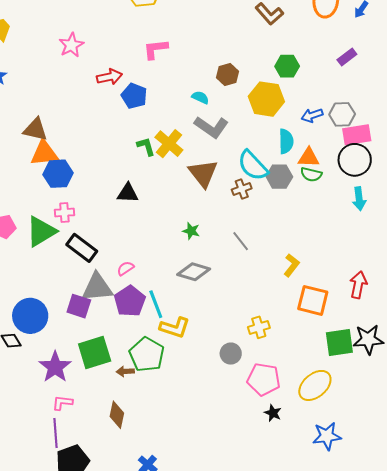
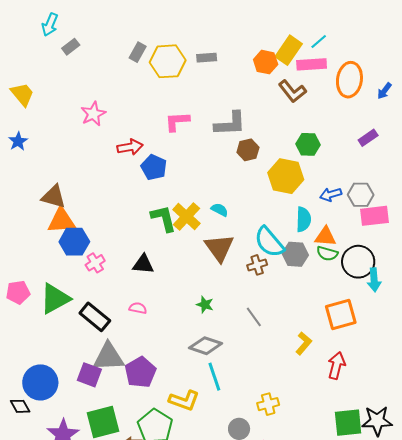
cyan semicircle: (200, 97) -> (220, 210), moved
gray L-shape: (211, 127) -> (230, 124), moved, turned -40
green L-shape: (146, 146) -> (163, 218), size x1.4
black circle: (355, 160) -> (358, 262), moved
pink cross: (64, 213) -> (95, 263), moved, turned -30
pink semicircle: (126, 268) -> (138, 308), moved, turned 42
red arrow: (358, 285) -> (336, 366), moved
orange square: (313, 300) -> (341, 315), moved, turned -32
cyan line: (156, 304) -> (214, 377), moved

